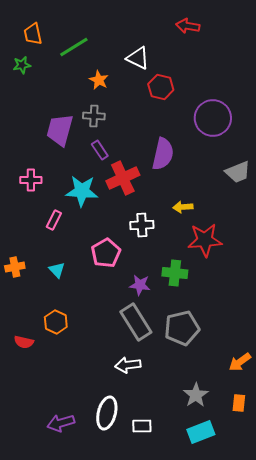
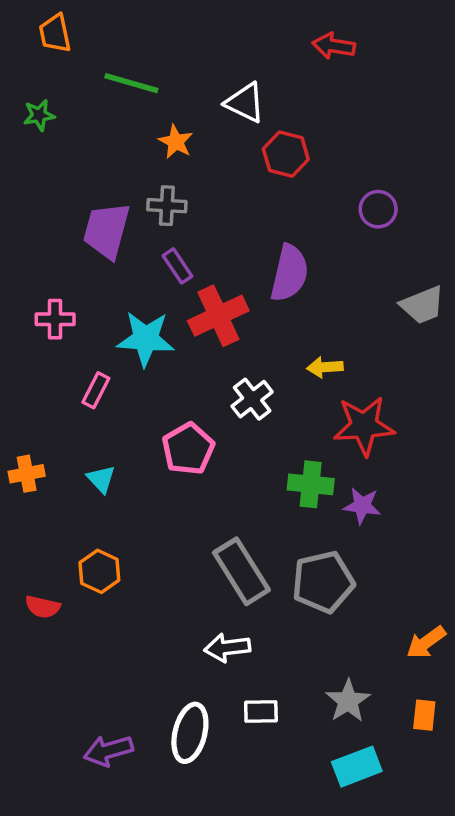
orange trapezoid: (33, 34) -> (55, 33), moved
green line: (74, 47) -> (131, 83), turned 48
purple circle: (213, 118) -> (378, 209), size x0.6
white cross: (142, 225) -> (252, 399), turned -35
purple star: (140, 285) -> (362, 506), moved
white rectangle: (142, 426) -> (261, 712), moved

